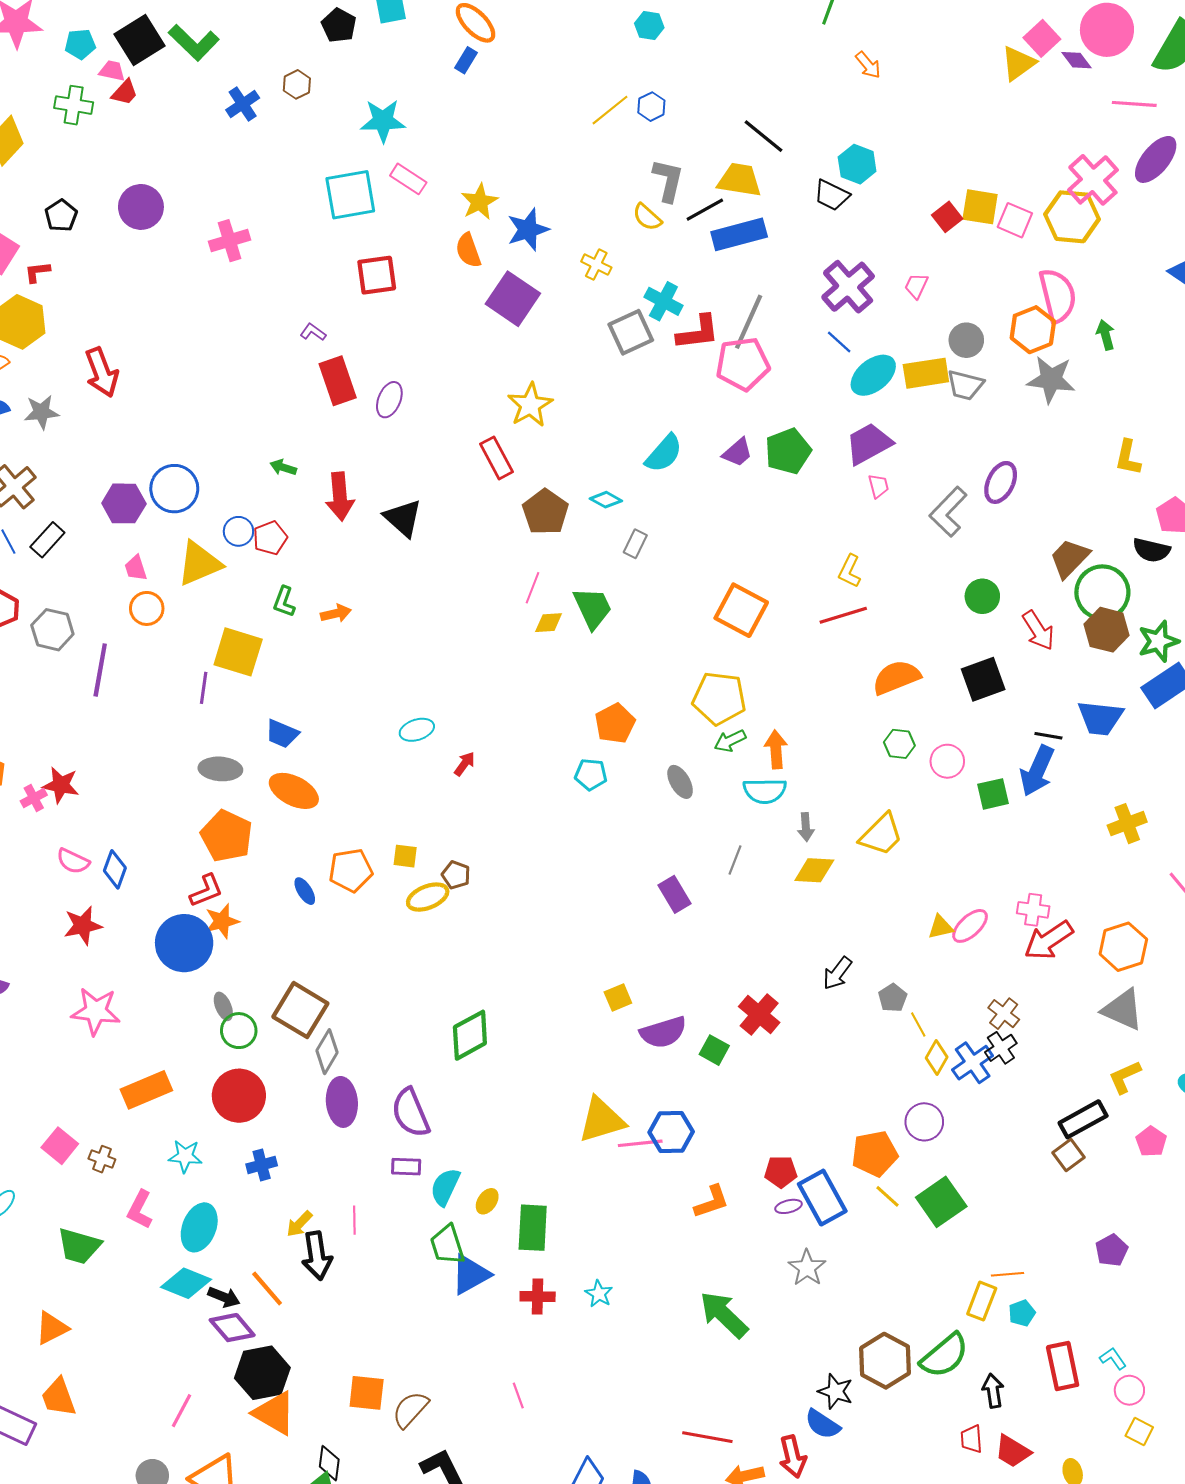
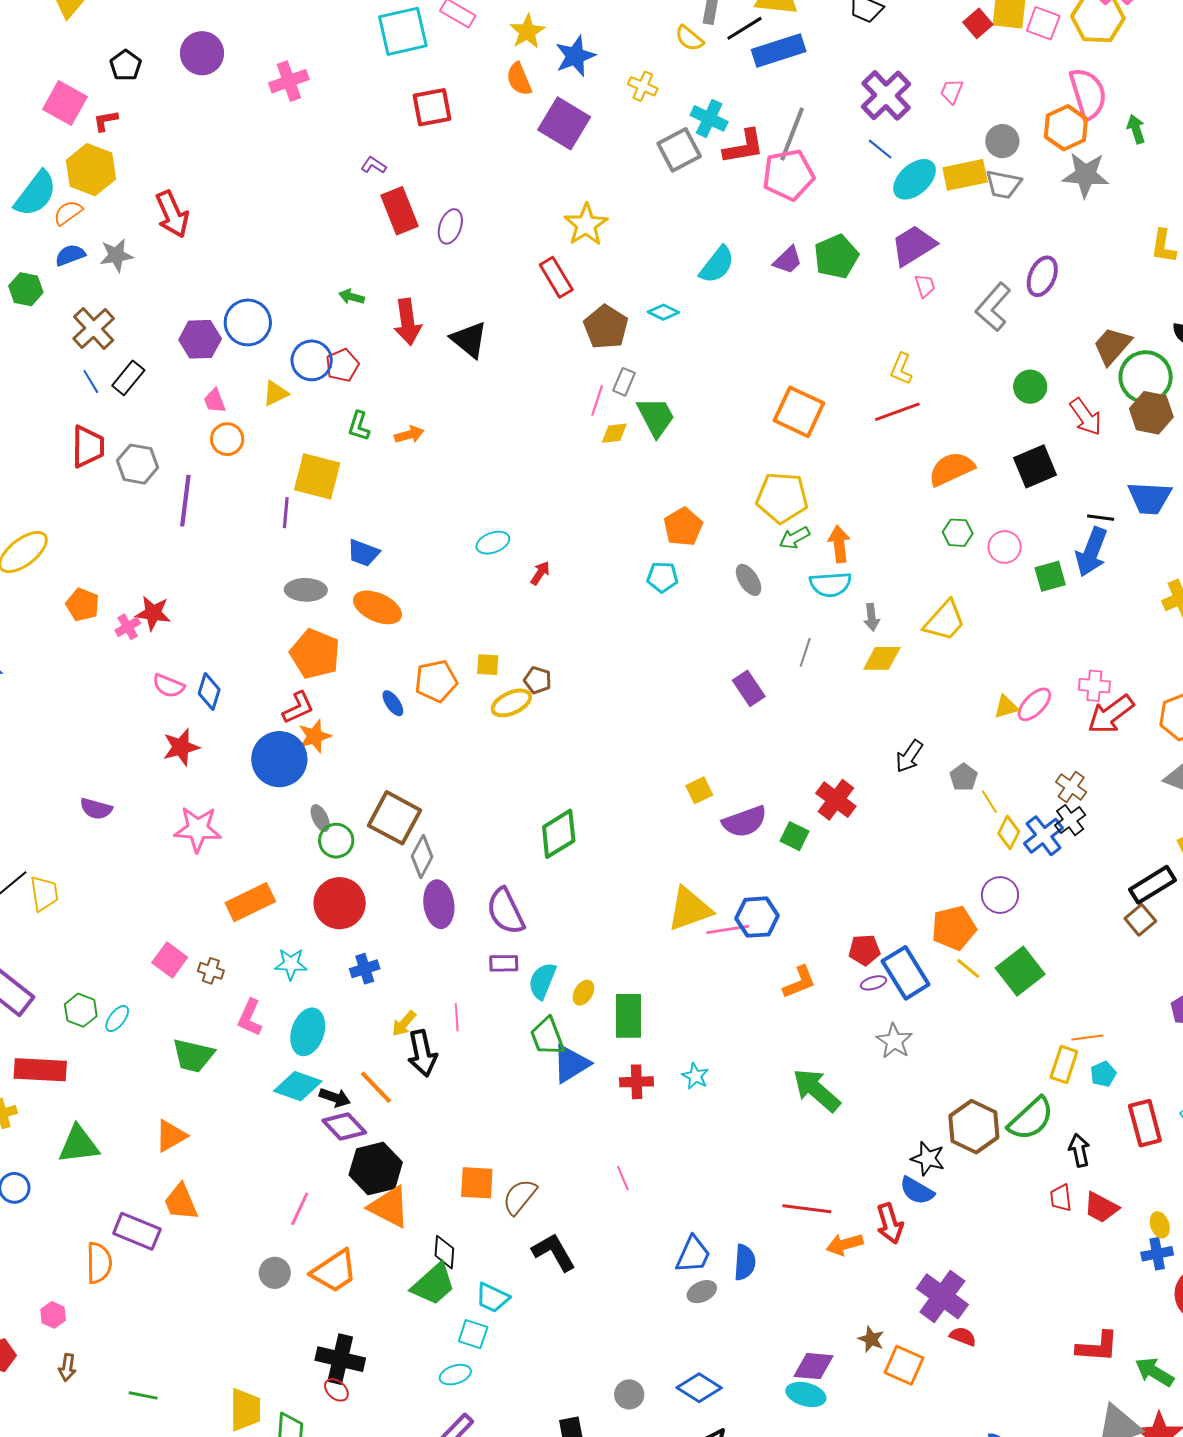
blue circle: (238, 531) -> (312, 360), size x1.4
gray rectangle: (635, 544) -> (624, 382), moved
yellow triangle: (199, 563) -> (275, 393), size x0.6

